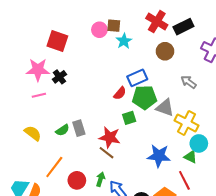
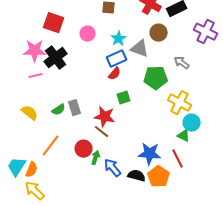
pink circle: (99, 30) -> (88, 34), moved
cyan star: (124, 41) -> (119, 39), moved
black cross: (59, 77) -> (56, 58), size x1.6
blue rectangle: (137, 78) -> (117, 59), moved
green pentagon: (144, 97) -> (156, 78), moved
gray triangle: (165, 108) -> (140, 49), moved
blue star: (159, 156) -> (150, 154), moved
red circle: (77, 180) -> (84, 149), moved

